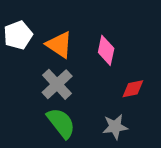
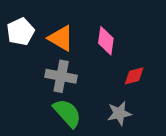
gray cross: (57, 84) -> (61, 76), turned -32

